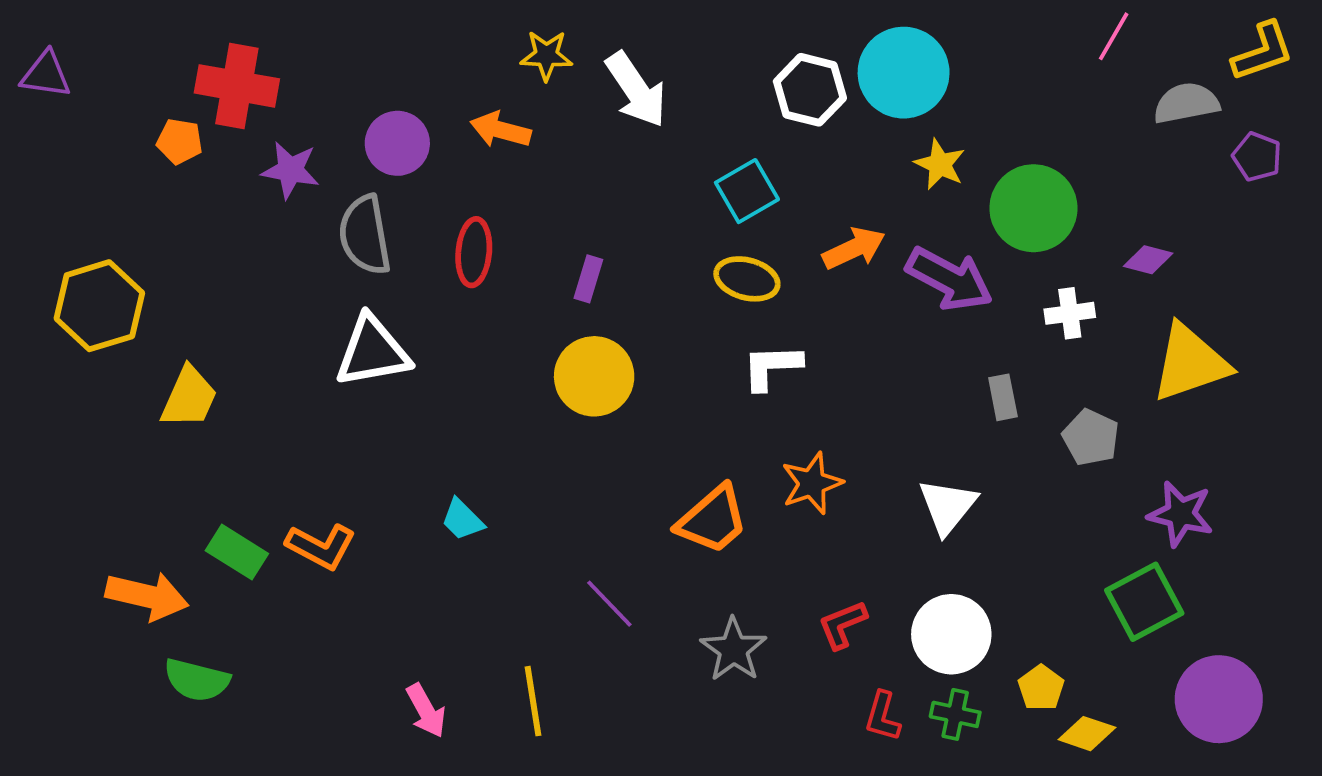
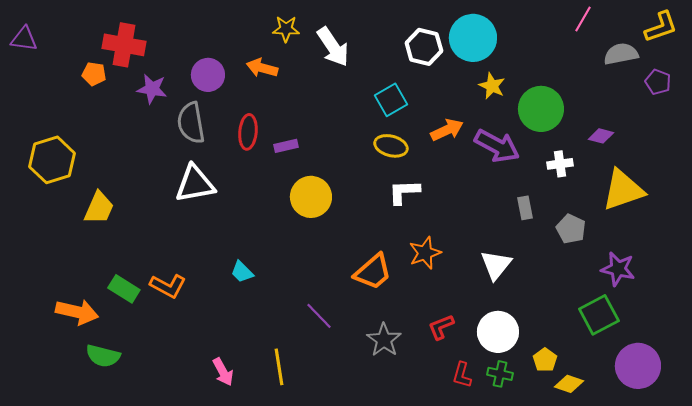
purple rectangle: (588, 279) -> (286, 146), moved, turned 60

